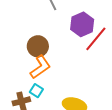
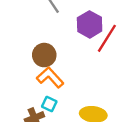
orange L-shape: (40, 67) -> (50, 77), turned -90

